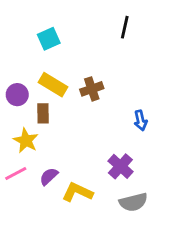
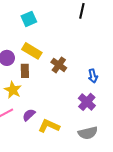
brown cross: (92, 89) -> (59, 65), moved, turned -35
purple cross: (120, 166) -> (87, 102), moved

